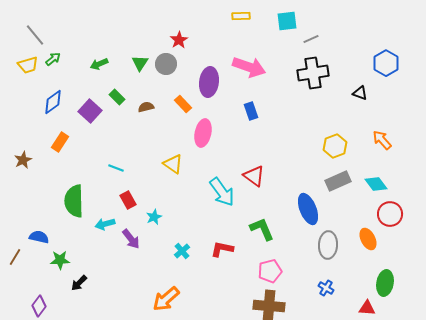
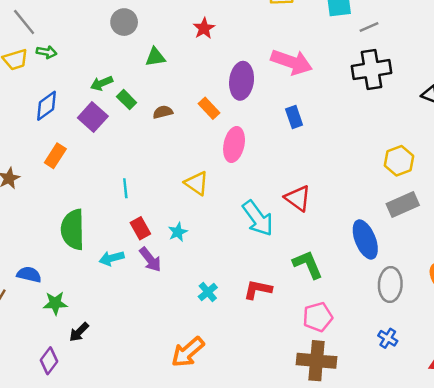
green arrow: (53, 59) -> (47, 52), turned 49
green triangle: (140, 63) -> (155, 57), turned 48
green arrow: (99, 64) -> (102, 83), moved
gray circle: (166, 64) -> (124, 22), moved
cyan line: (116, 168) -> (125, 188), turned 63
cyan star: (154, 217) -> (178, 232), moved
purple arrow: (131, 239) -> (150, 259), moved
purple diamond: (39, 306) -> (49, 361), moved

